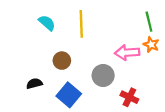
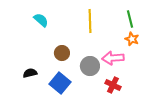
yellow line: (81, 24) -> (90, 21), moved
pink arrow: (127, 53) -> (113, 58), moved
brown circle: (62, 61) -> (62, 53), moved

